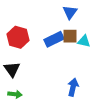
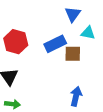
brown square: (70, 36) -> (73, 54), moved
cyan triangle: (84, 41) -> (88, 33), moved

